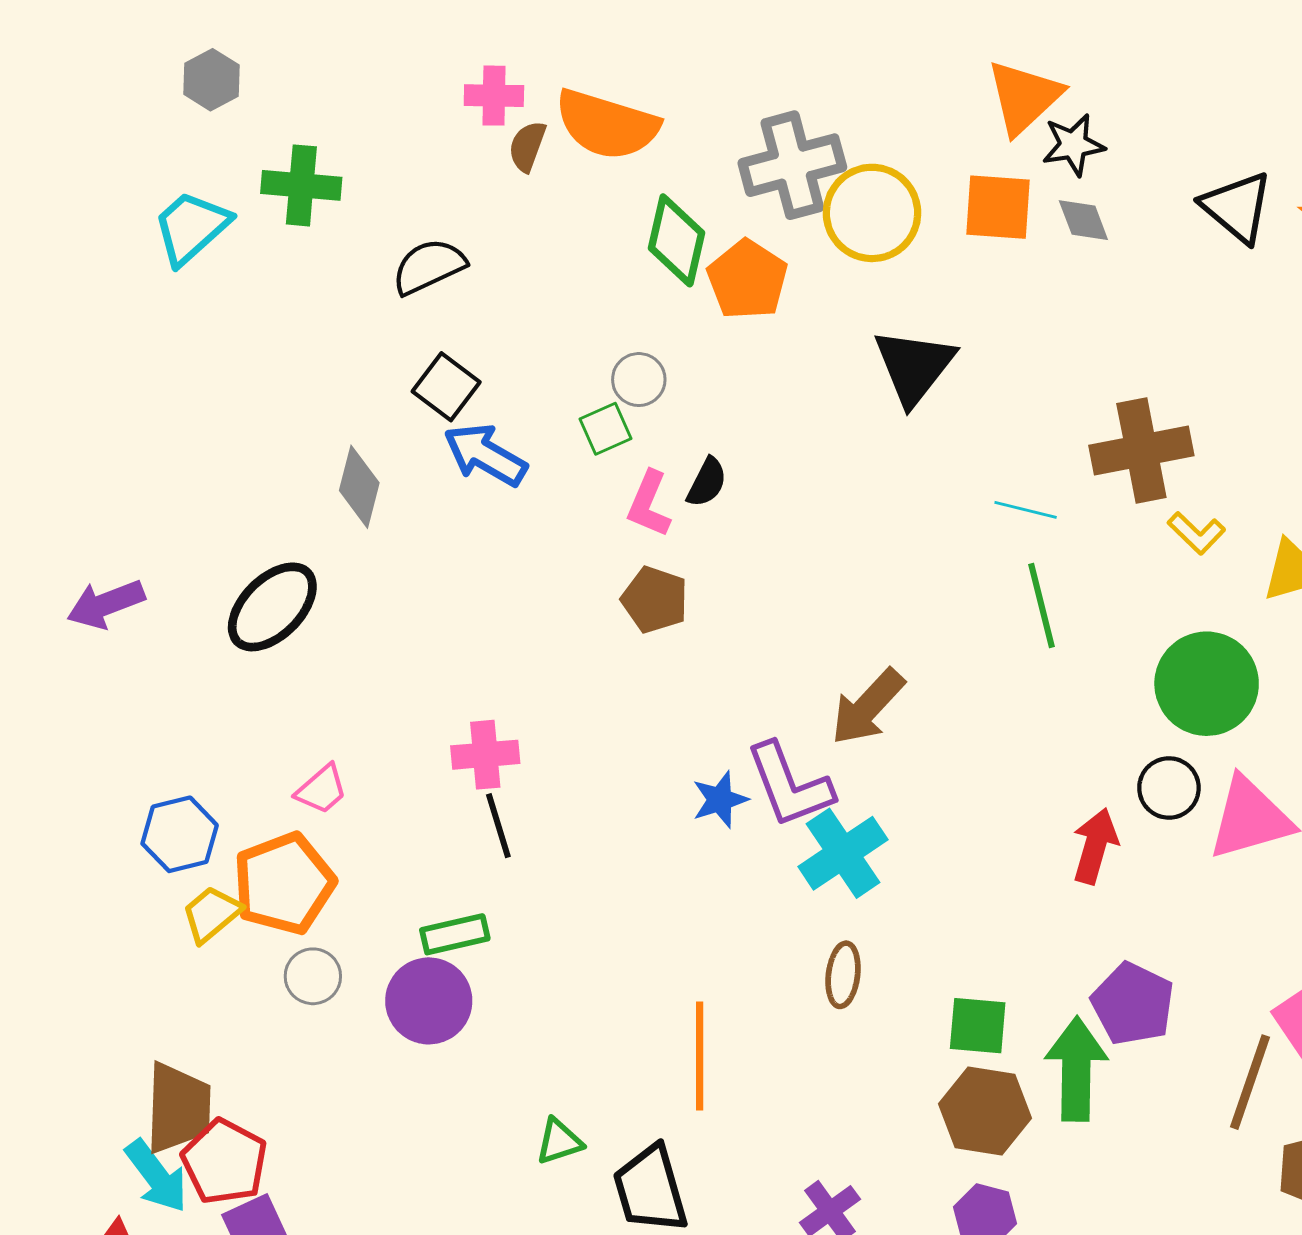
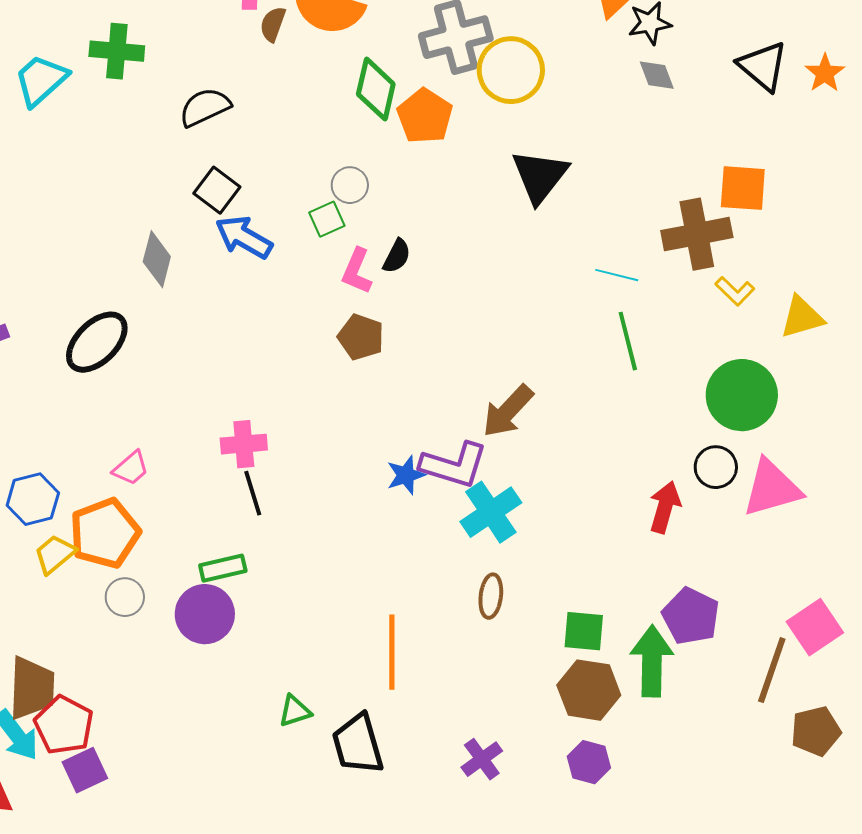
orange square: (998, 207) -> (743, 188), moved
purple L-shape: (789, 785) -> (454, 465), turned -52

